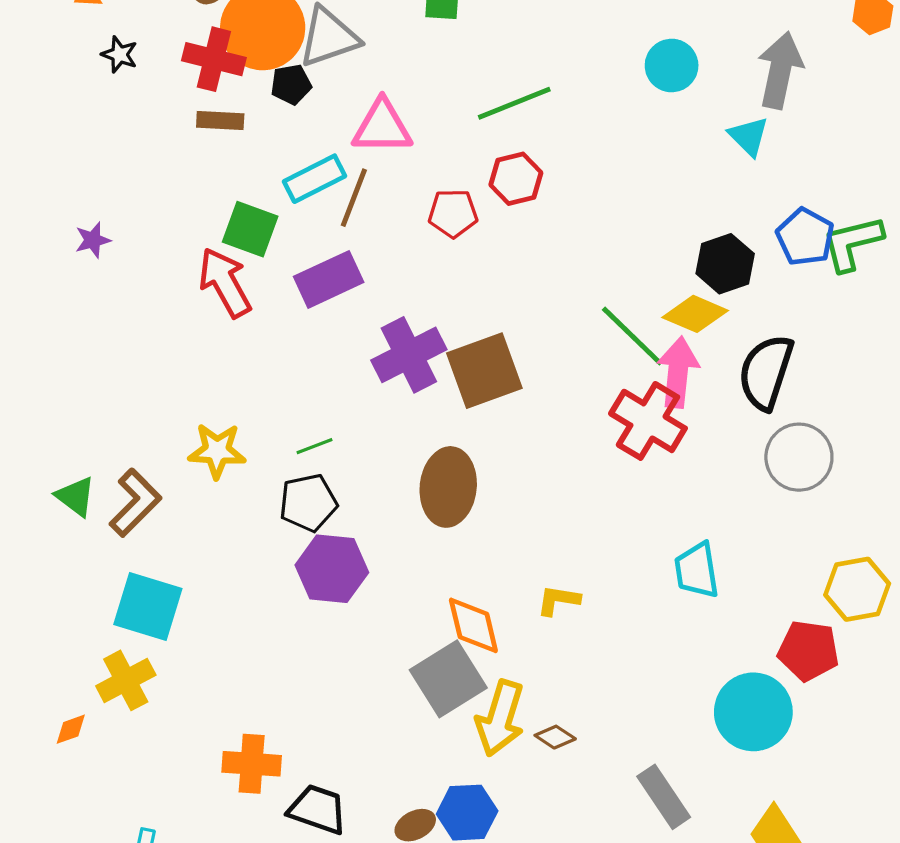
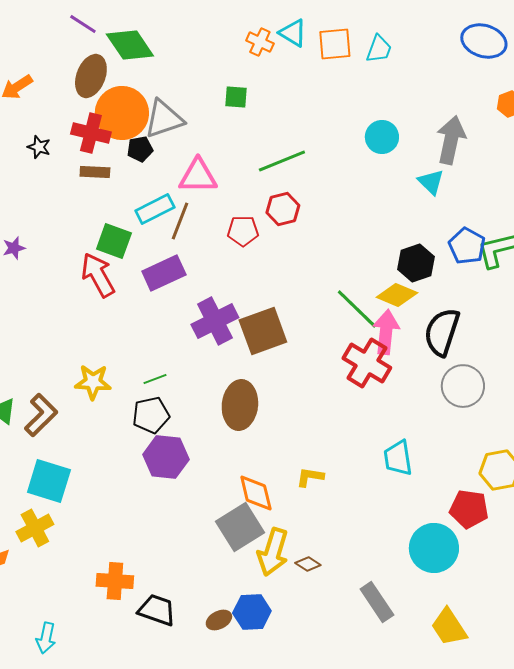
black star: (120, 54) -> (39, 147), moved

